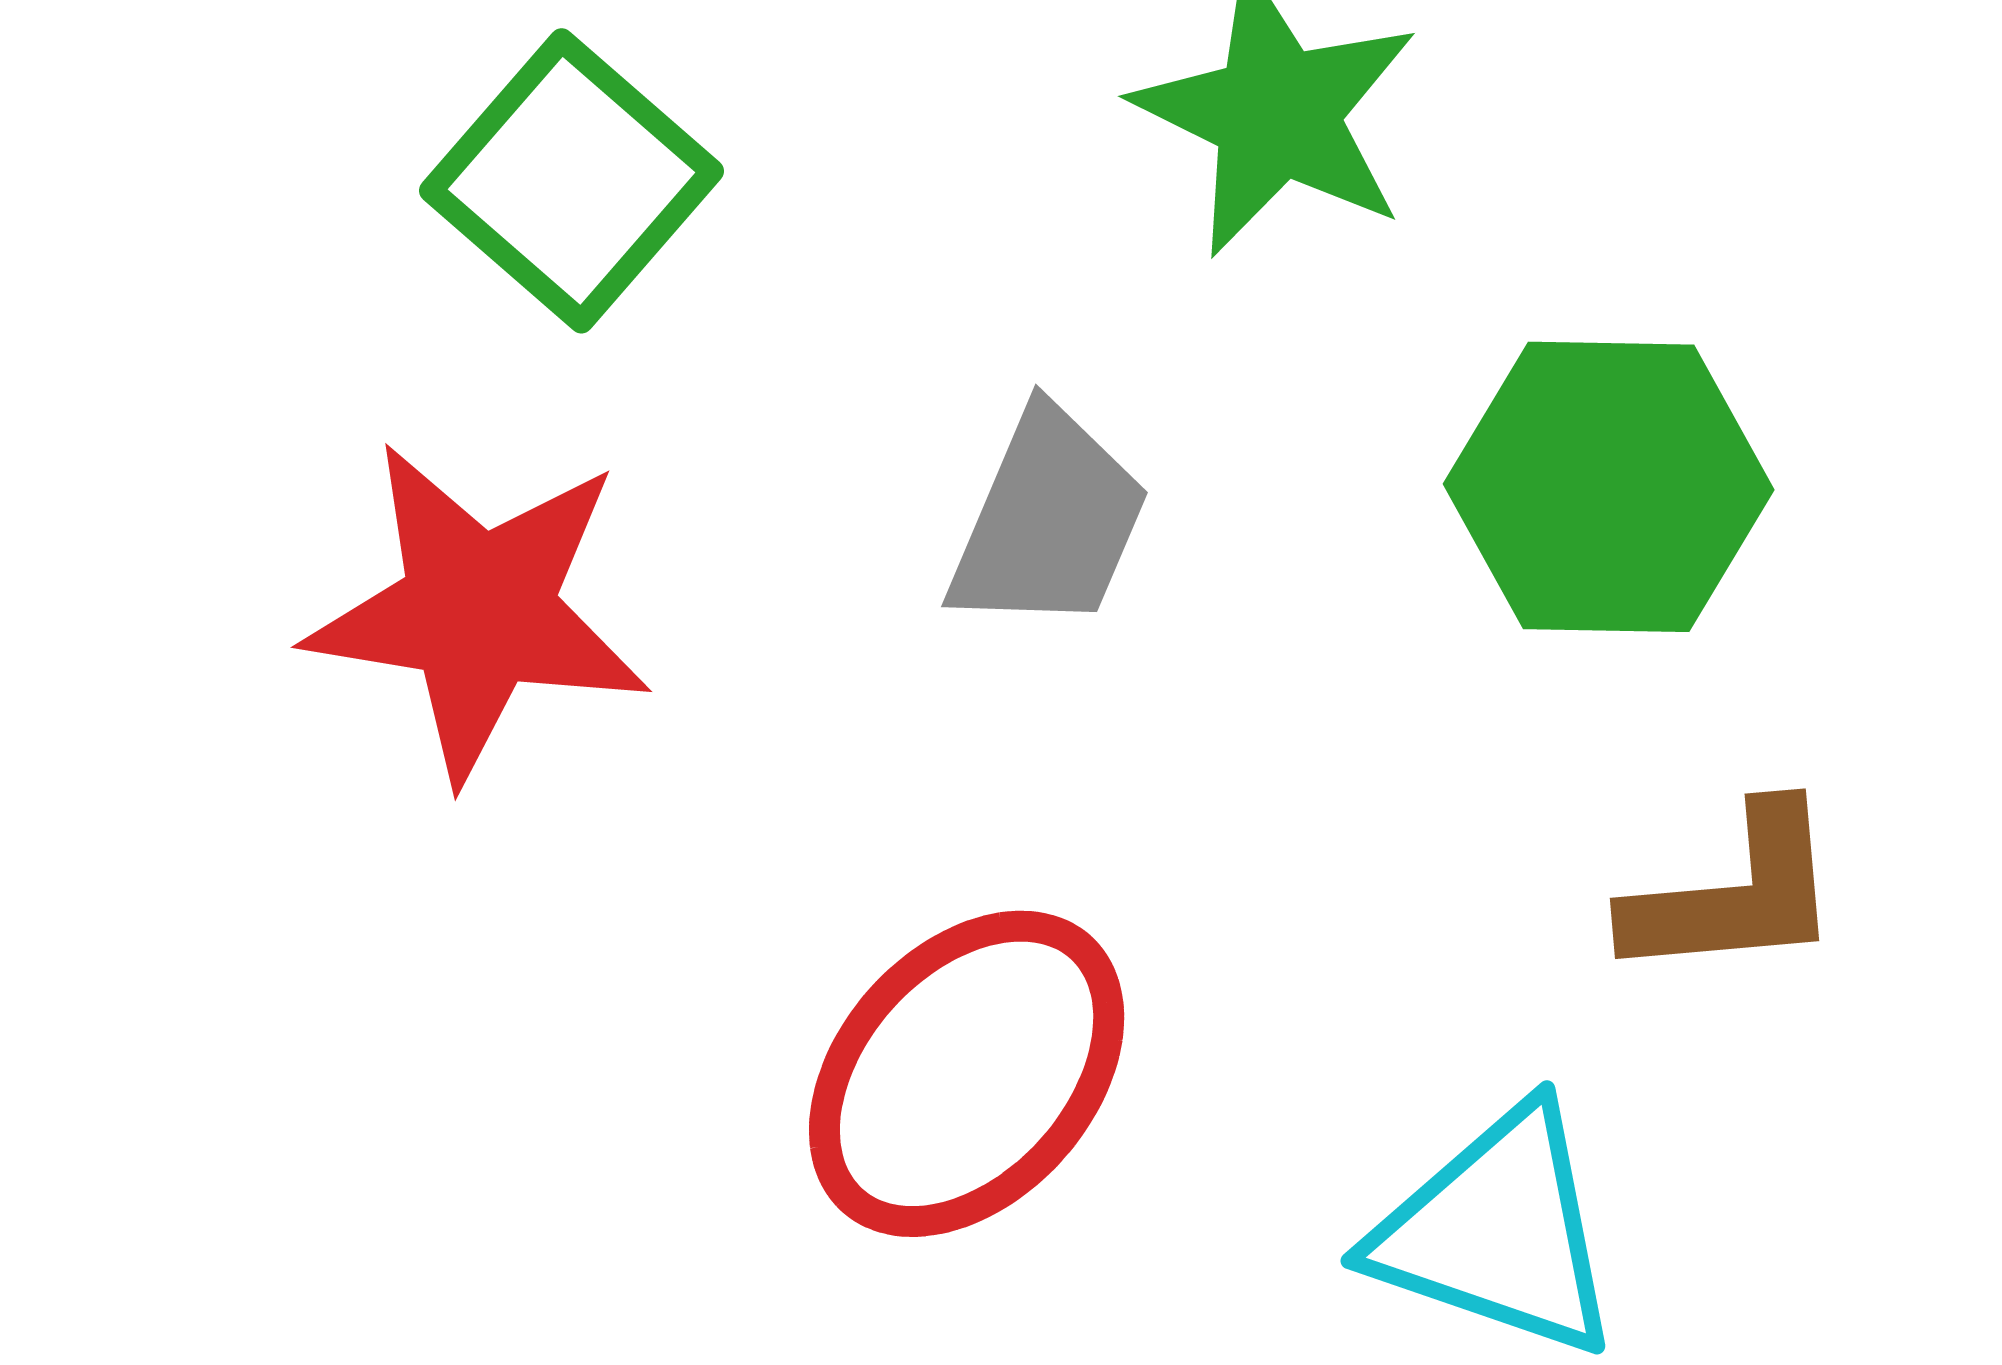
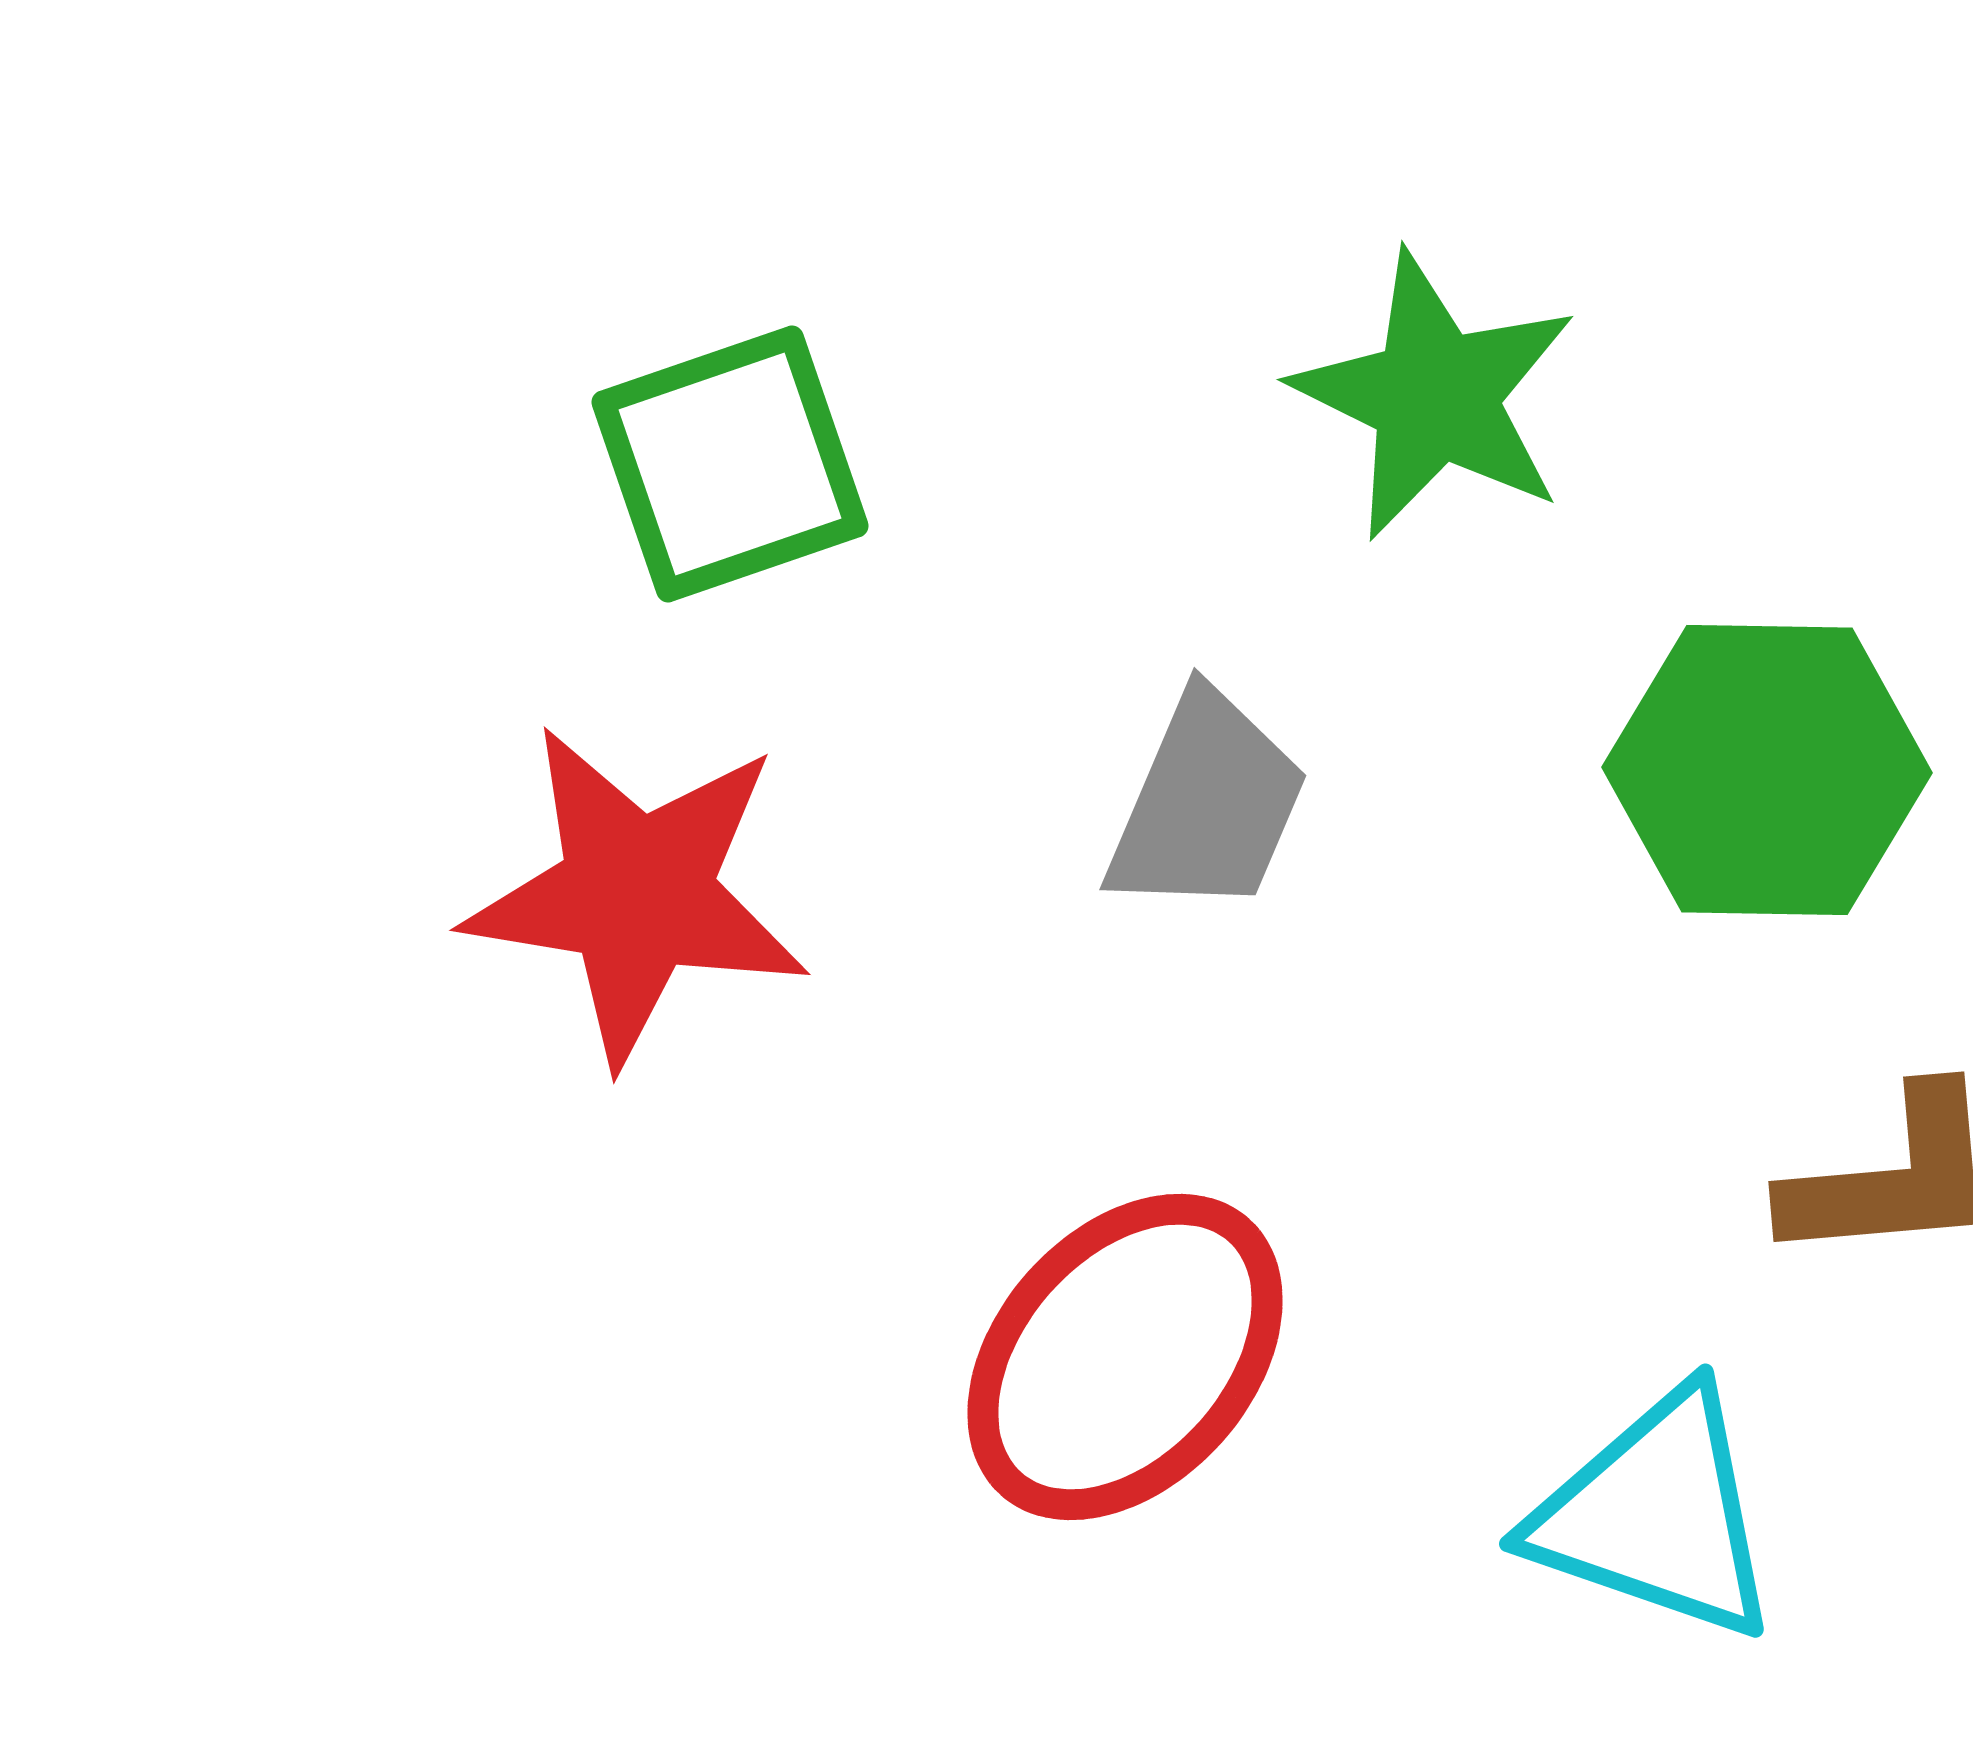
green square: (572, 181) -> (730, 464), turned 30

